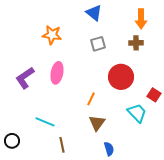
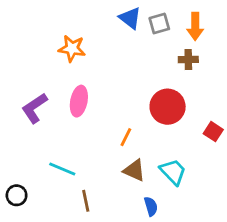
gray square: (98, 44) -> (159, 24), moved
cyan trapezoid: (137, 113) -> (173, 172), moved
brown triangle: (97, 123) -> (134, 170), turned -42

